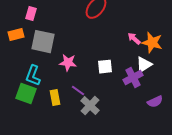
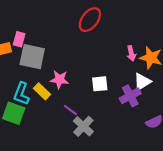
pink rectangle: (31, 14) -> (19, 39), moved
pink arrow: (134, 39) -> (131, 53), turned -144
yellow rectangle: (55, 98) -> (42, 91), moved, turned -35

